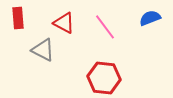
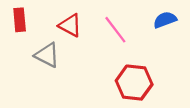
red hexagon: (104, 78) -> (134, 83), moved

